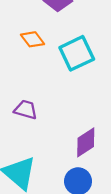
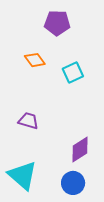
cyan square: (77, 53) -> (73, 73), size x0.7

